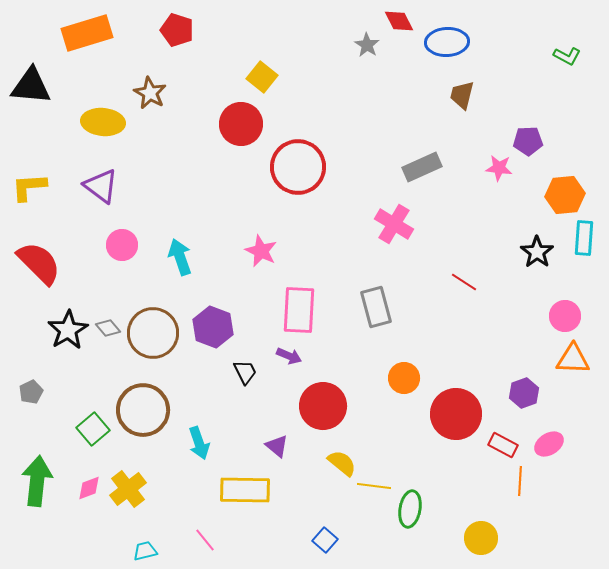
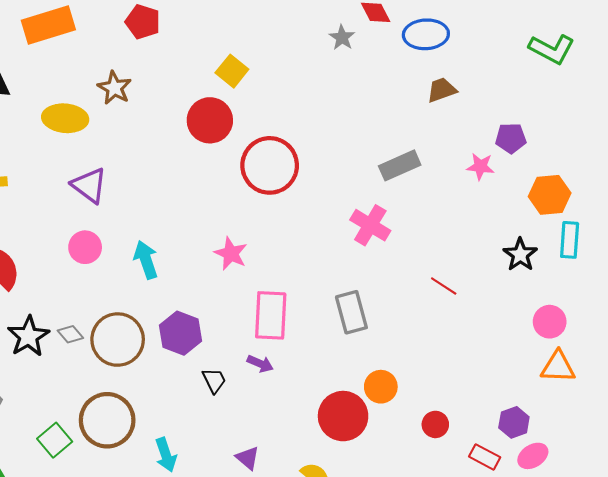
green L-shape: (567, 56) -> (552, 49), size x1.6
brown trapezoid: (462, 95) -> (442, 90), turned 56
purple triangle: (101, 186) -> (89, 185), moved
purple hexagon: (524, 393) -> (514, 422), moved
red circle: (323, 406) -> (343, 416), moved
red circle: (456, 414) -> (435, 424), size x0.5

